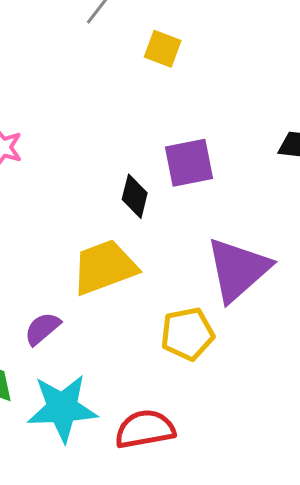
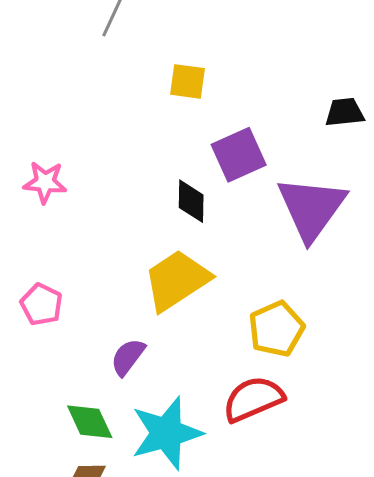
yellow square: (163, 49) -> (188, 81), moved
purple triangle: (238, 269) -> (311, 208), moved
red semicircle: (145, 429) -> (253, 399), moved

